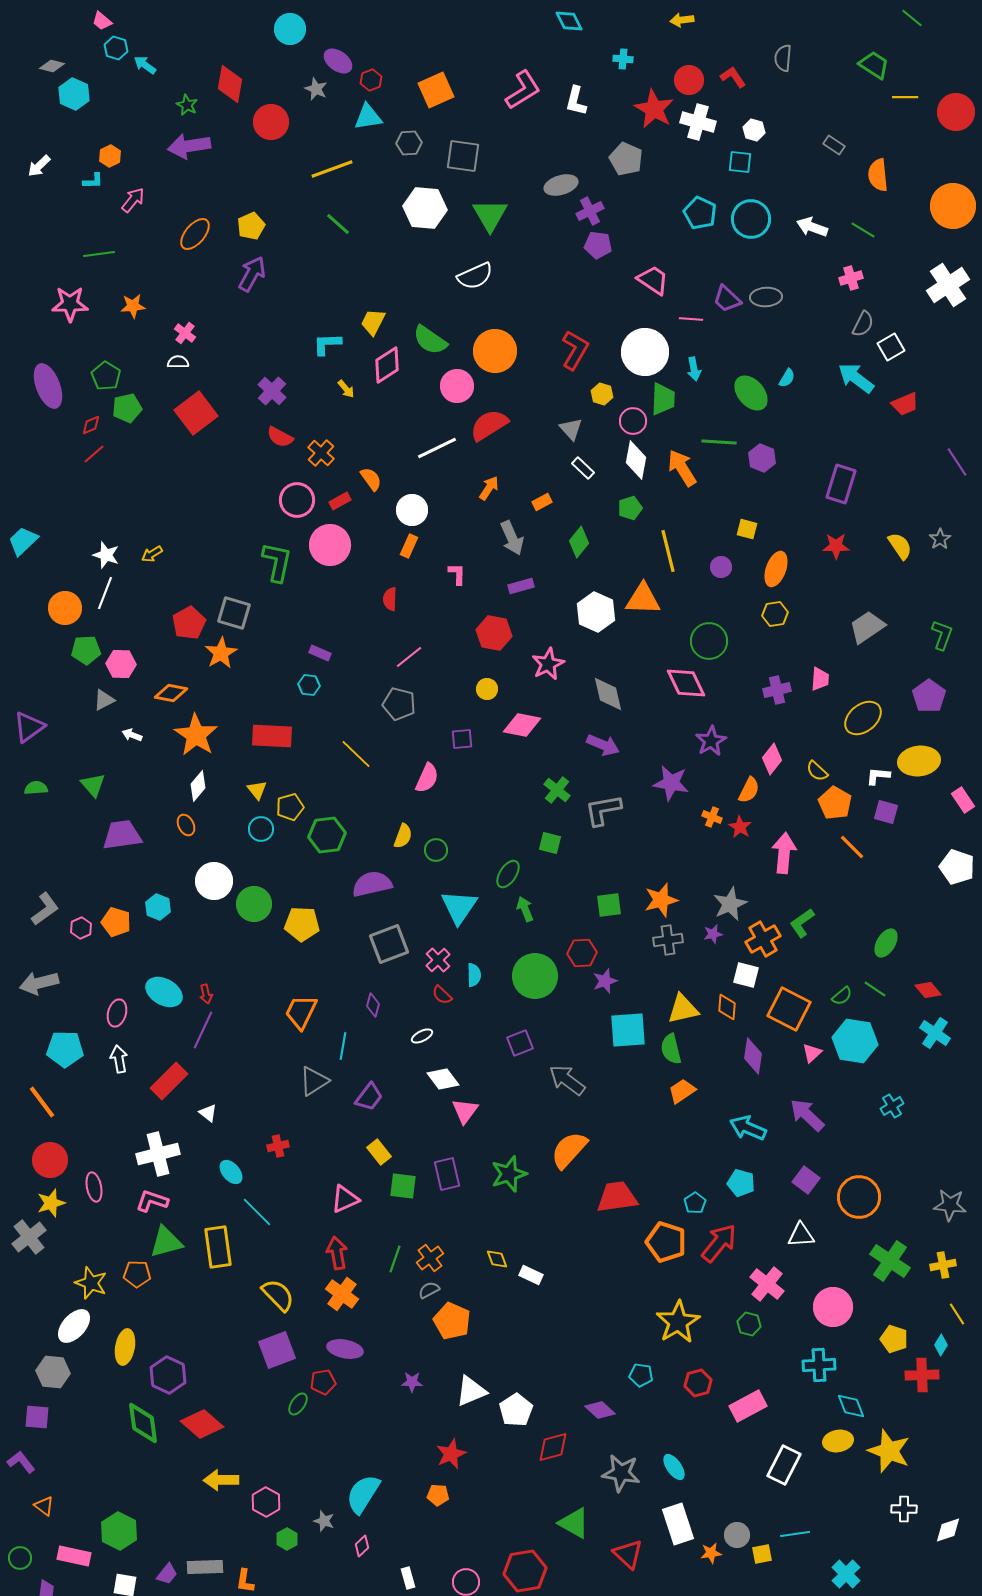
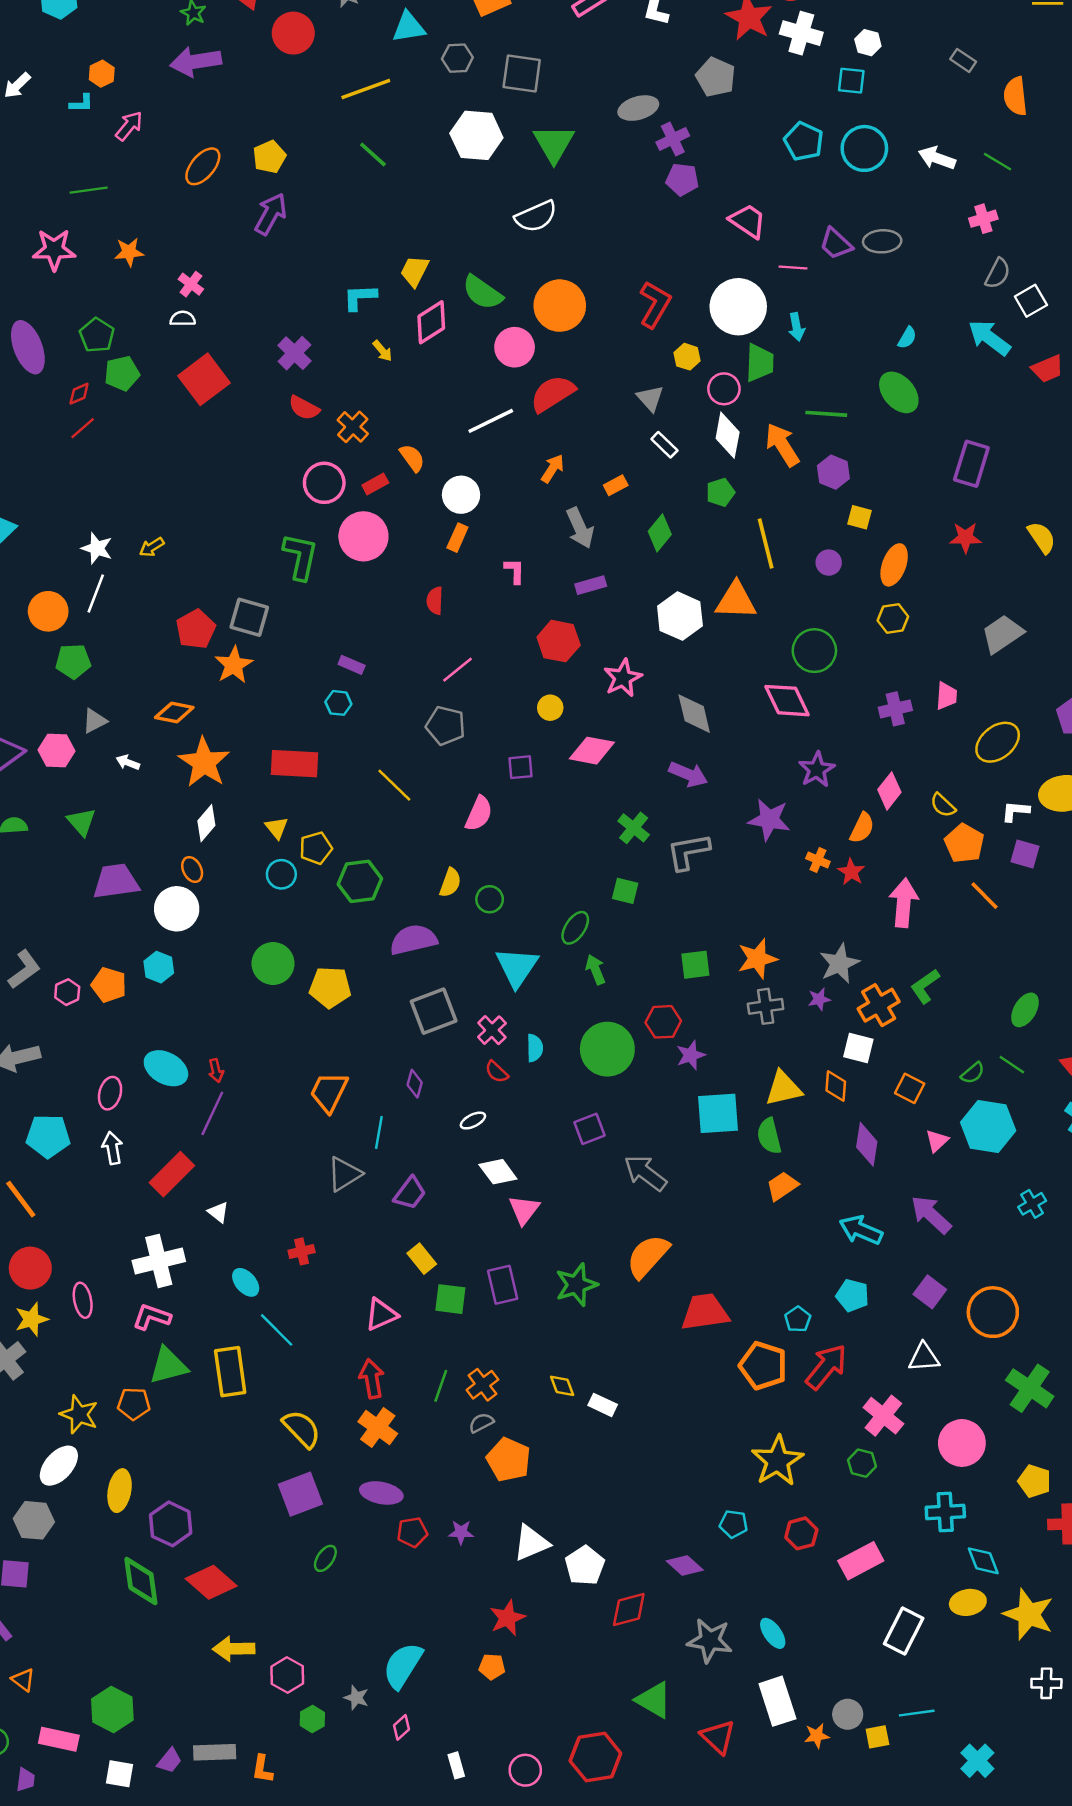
green ellipse: (751, 393) -> (899, 392), moved
purple hexagon: (762, 458) -> (833, 472), moved
pink hexagon: (121, 664) -> (56, 751), moved
white circle: (214, 881) -> (177, 909), moved
orange square: (789, 1009) -> (910, 1088), size x0.6
red pentagon: (323, 1382) -> (412, 1532), moved

